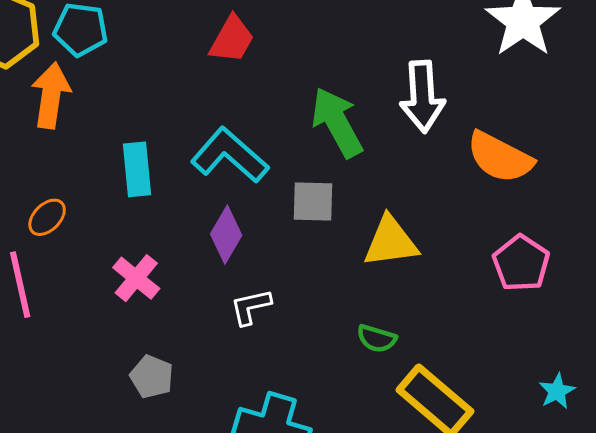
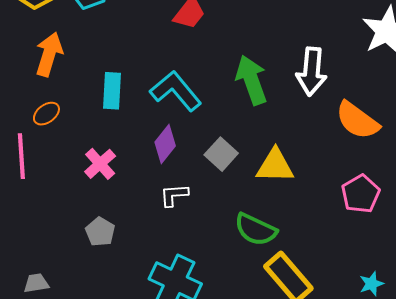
orange arrow: (51, 95) -> (49, 54), moved
gray square: (313, 201) -> (221, 154), moved, turned 32
green semicircle: (377, 339) -> (256, 230), size x1.6

